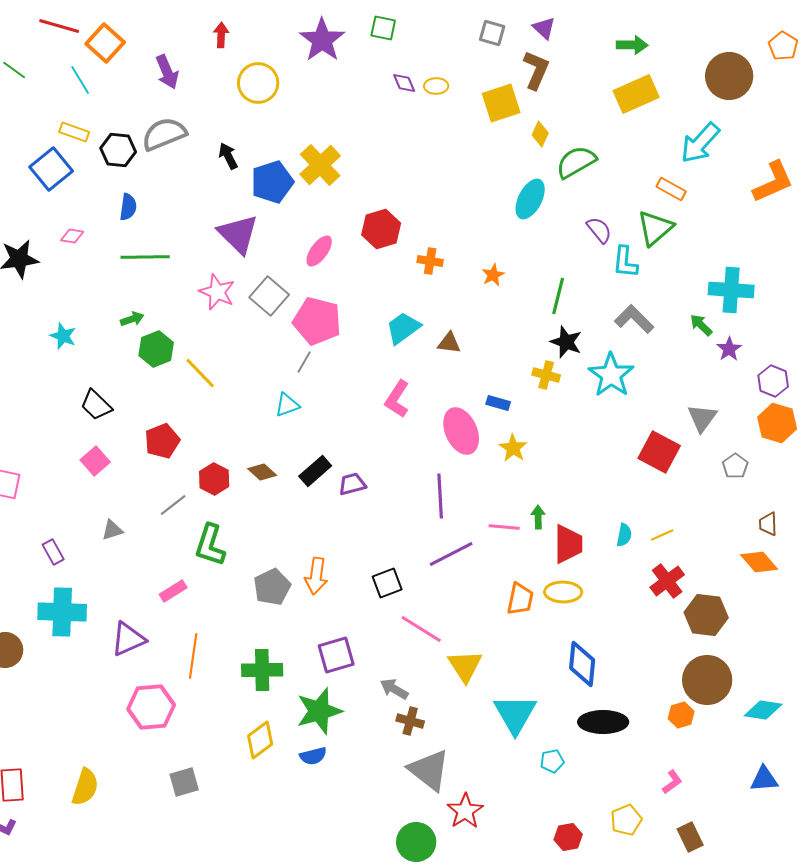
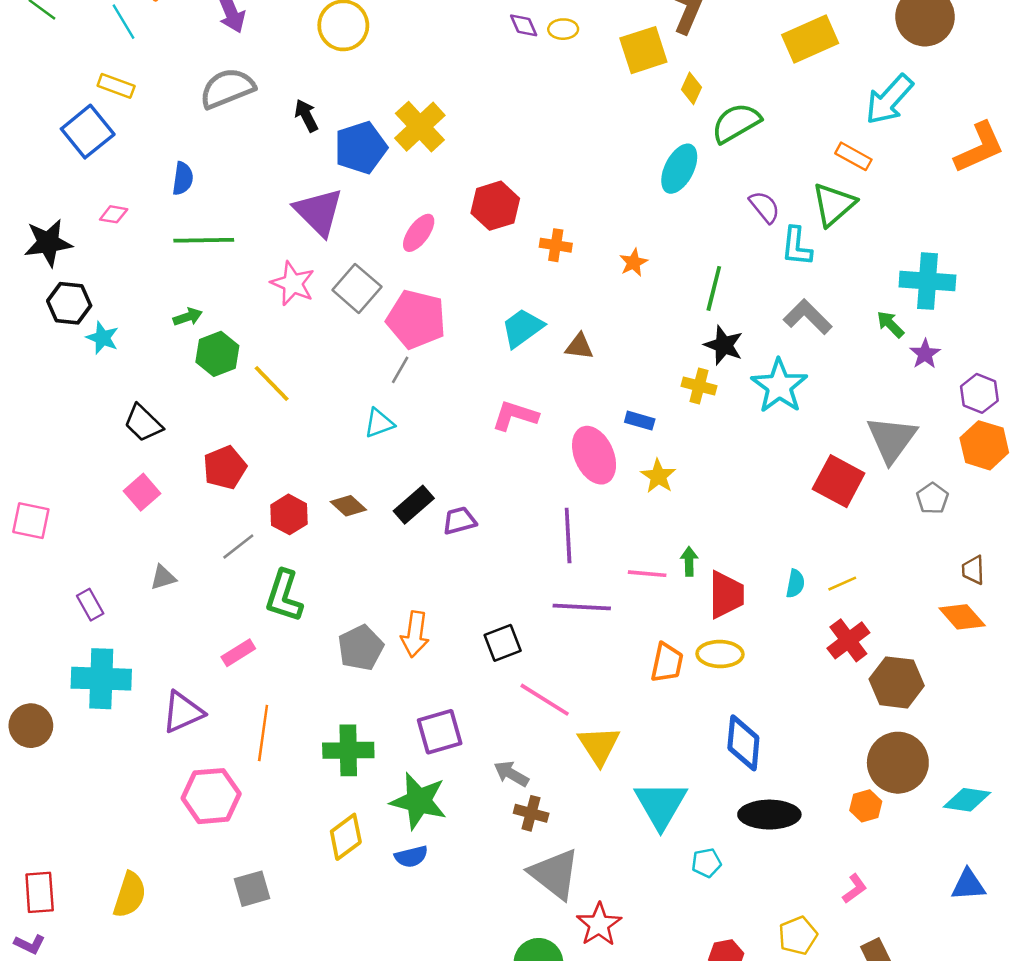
black hexagon: (118, 150) -> (69, 303), moved
pink L-shape: (397, 399) -> (515, 416), turned 75
gray triangle: (702, 418) -> (892, 439), size x1.4
purple line: (451, 554) -> (582, 607), turned 30
green star: (319, 711) -> (419, 801), turned 30

